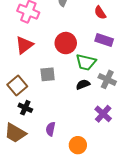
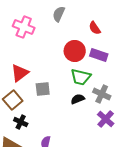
red circle: (66, 43) -> (75, 51), moved
red triangle: (24, 45) -> (20, 73), moved
purple cross: (103, 114) -> (106, 119), moved

